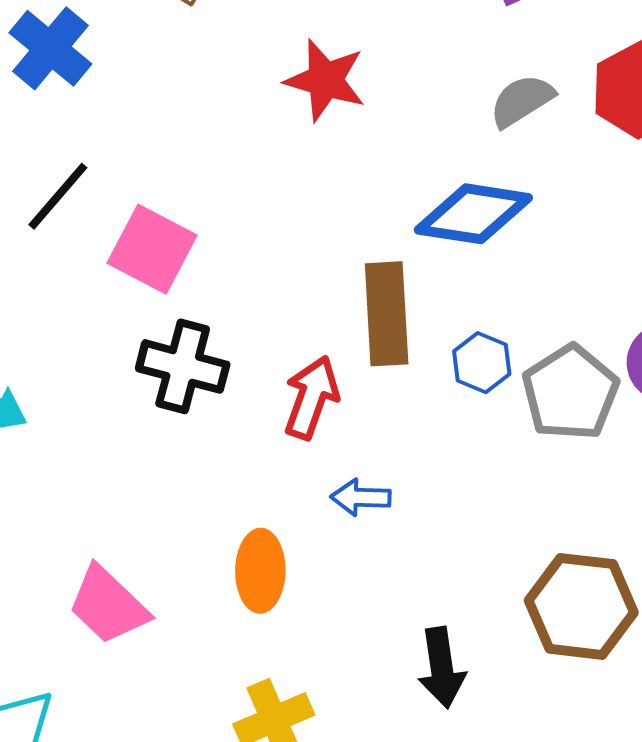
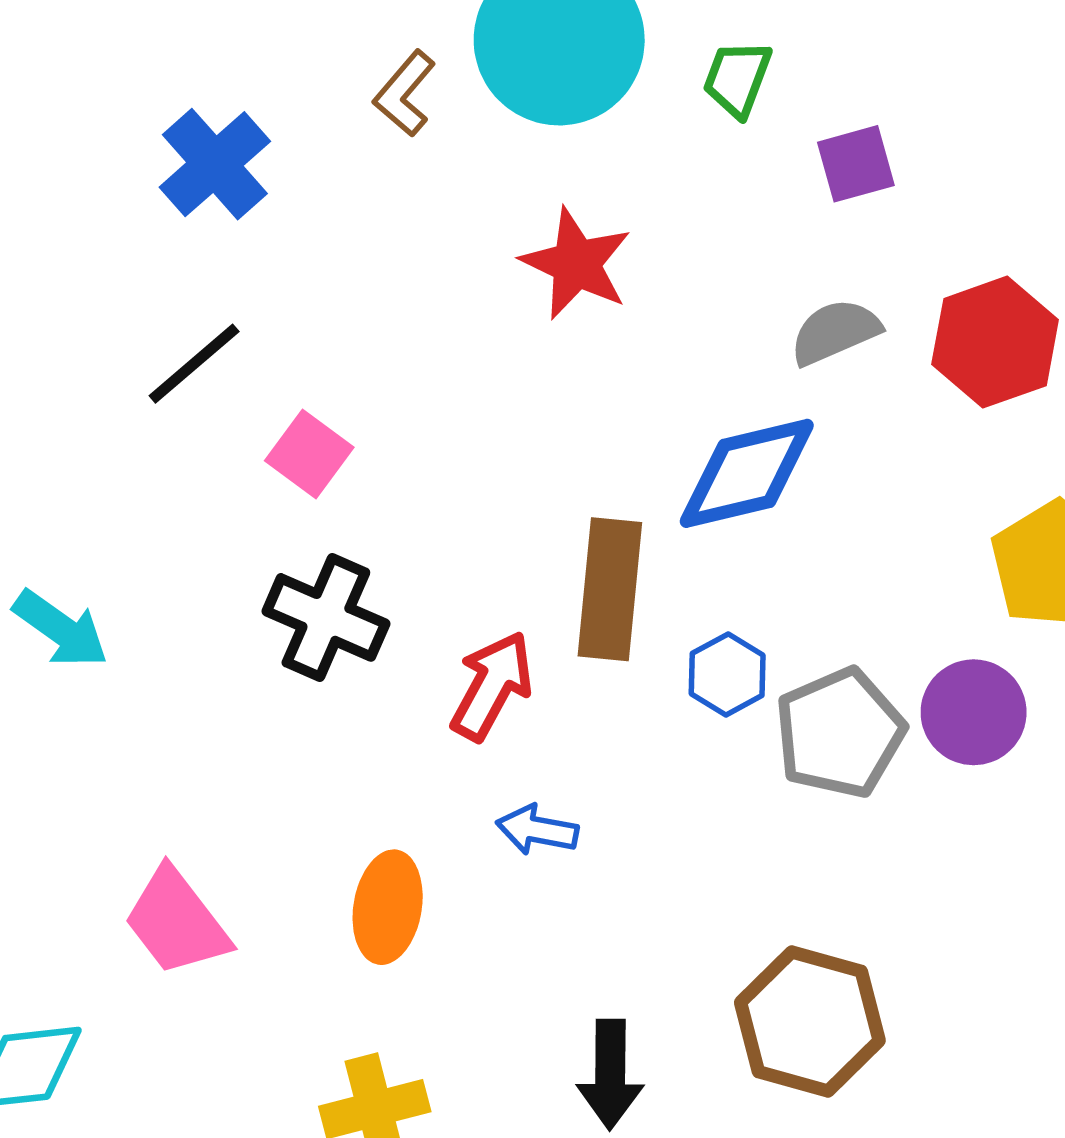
blue diamond: (473, 214) -> (747, 473), turned -31
pink square: (152, 249) -> (309, 454), size x0.7

